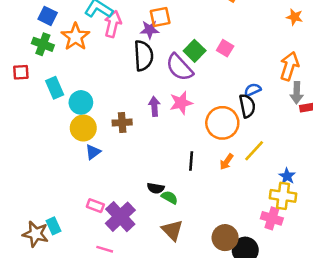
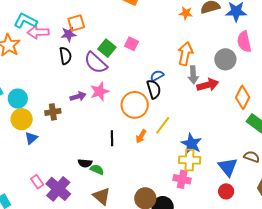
pink arrow: (113, 24) -> (38, 32), turned -100
black semicircle: (144, 56) -> (65, 56), size x0.7
purple arrow: (154, 106) -> (78, 96), turned 84
blue star: (287, 176) -> (191, 144), size x1.5
pink rectangle: (95, 206) -> (37, 182), turned 40

